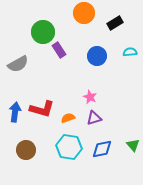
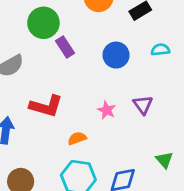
red L-shape: (42, 109) -> (46, 106), moved
purple triangle: (94, 118) -> (143, 105), moved, turned -49
green triangle: (133, 145) -> (164, 160), moved

